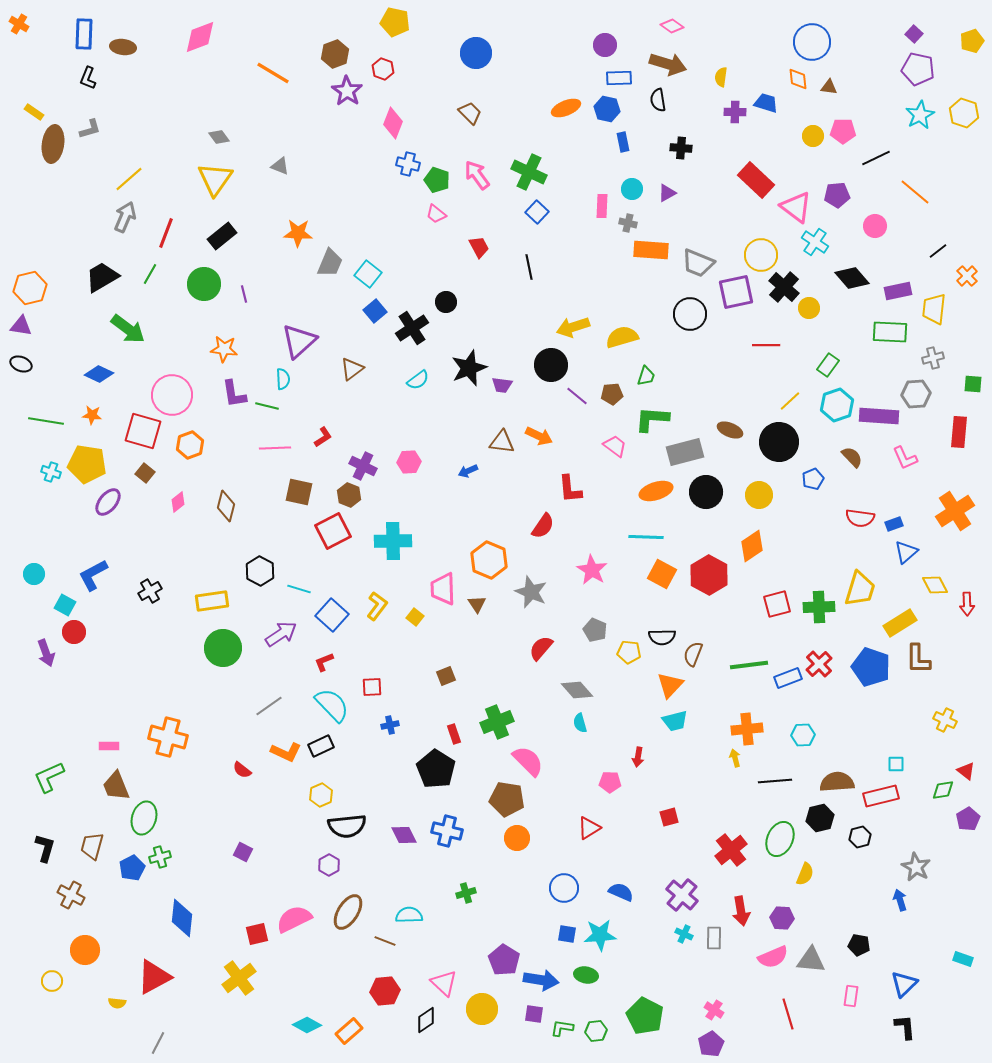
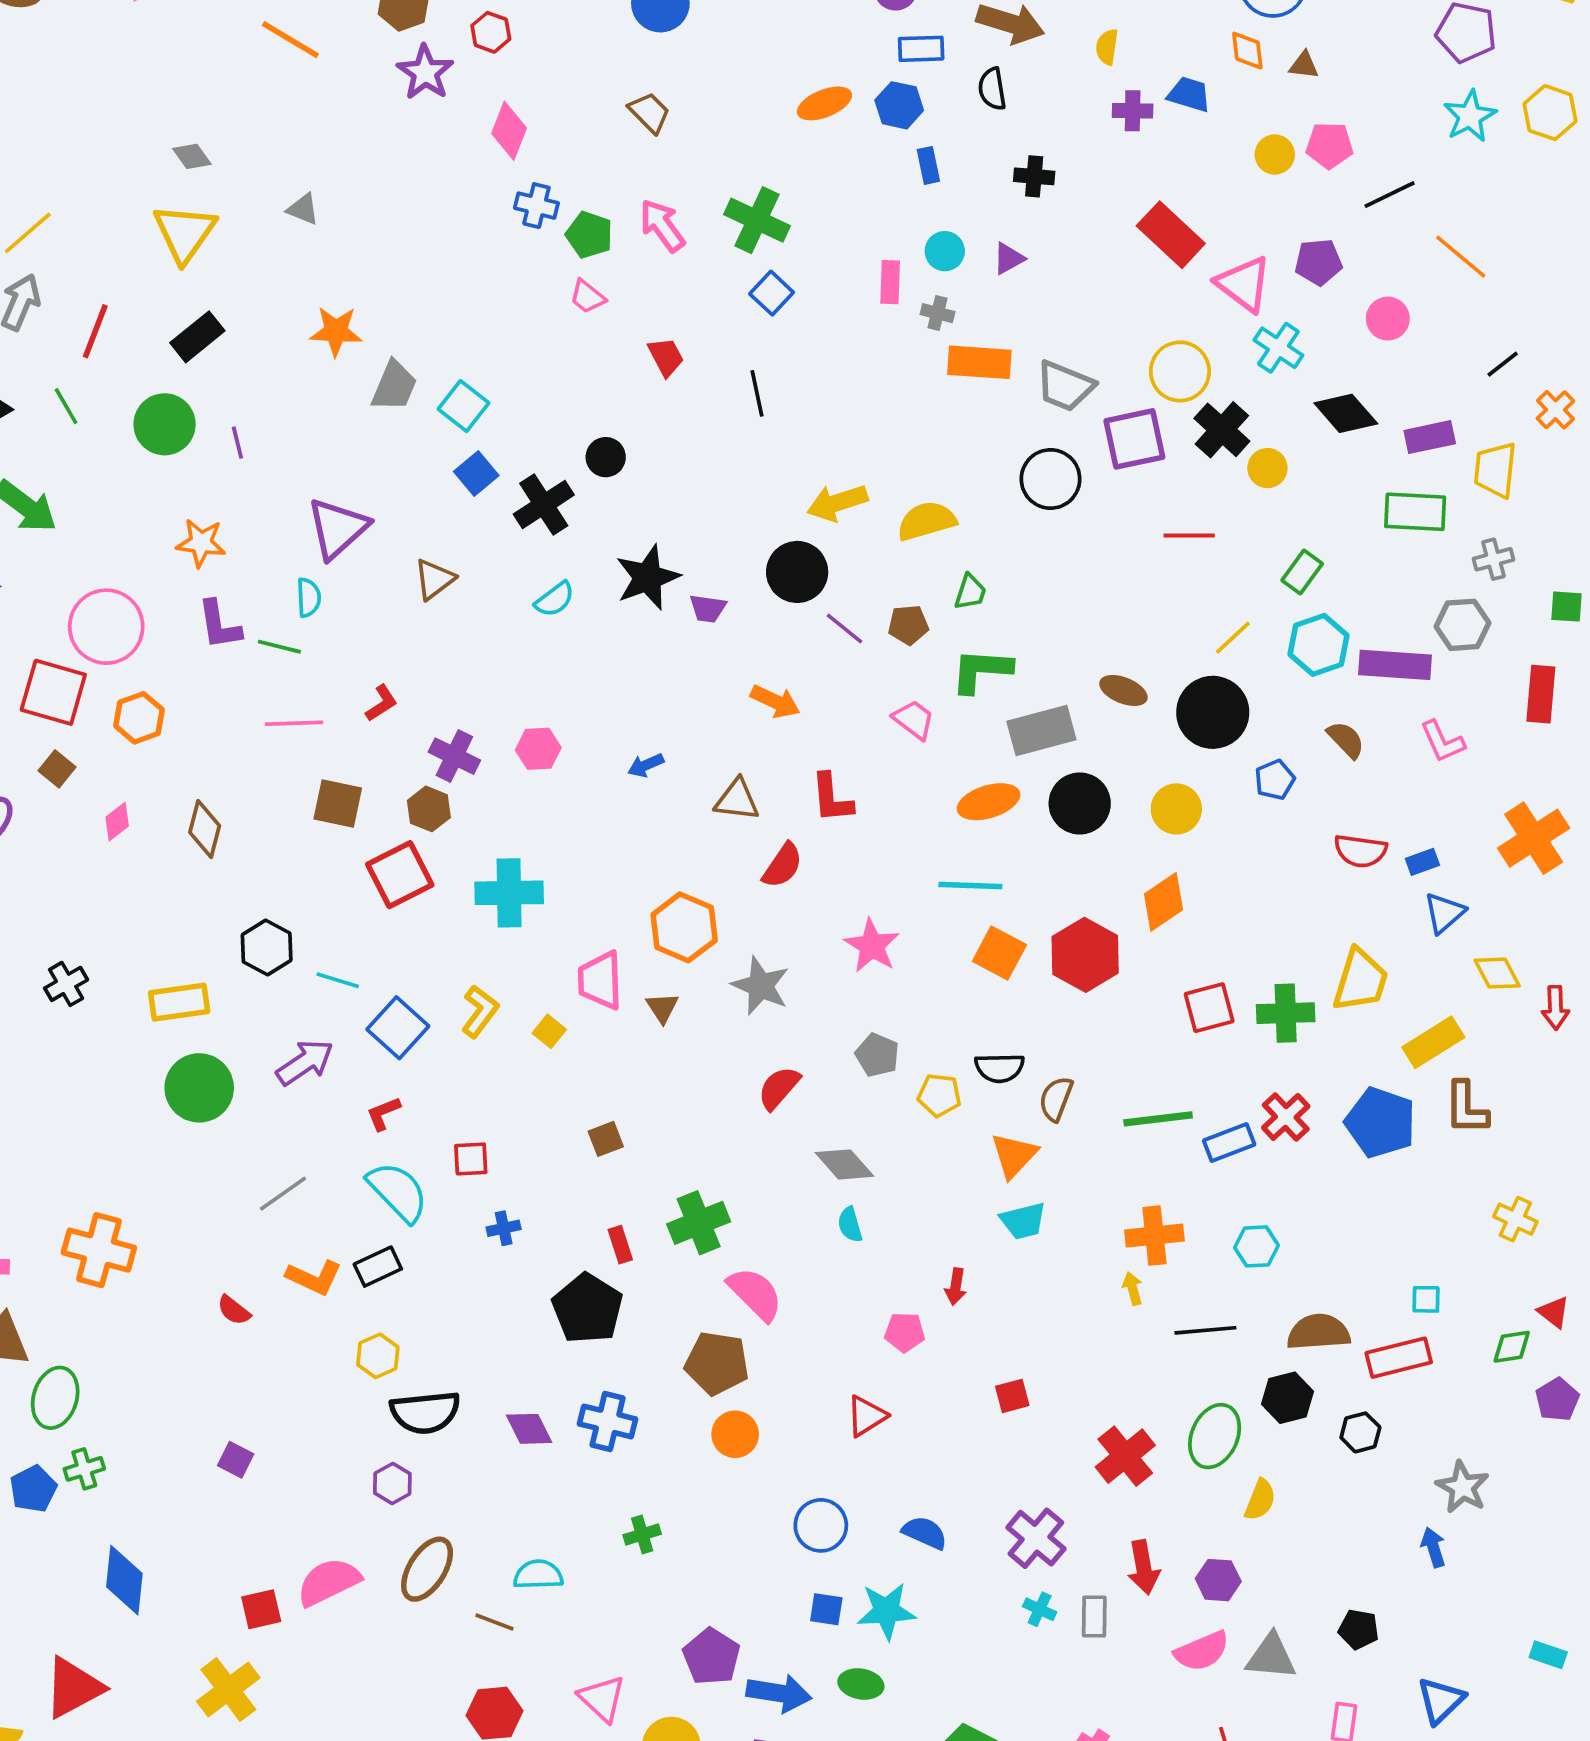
green line: (150, 274) -> (66, 406), turned -60
brown triangle: (502, 442) -> (737, 800), moved

